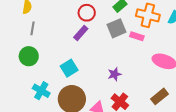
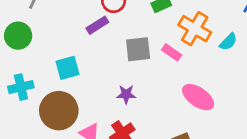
gray square: (116, 28) -> (138, 49), moved
cyan cross: (41, 91) -> (21, 87), turned 30

